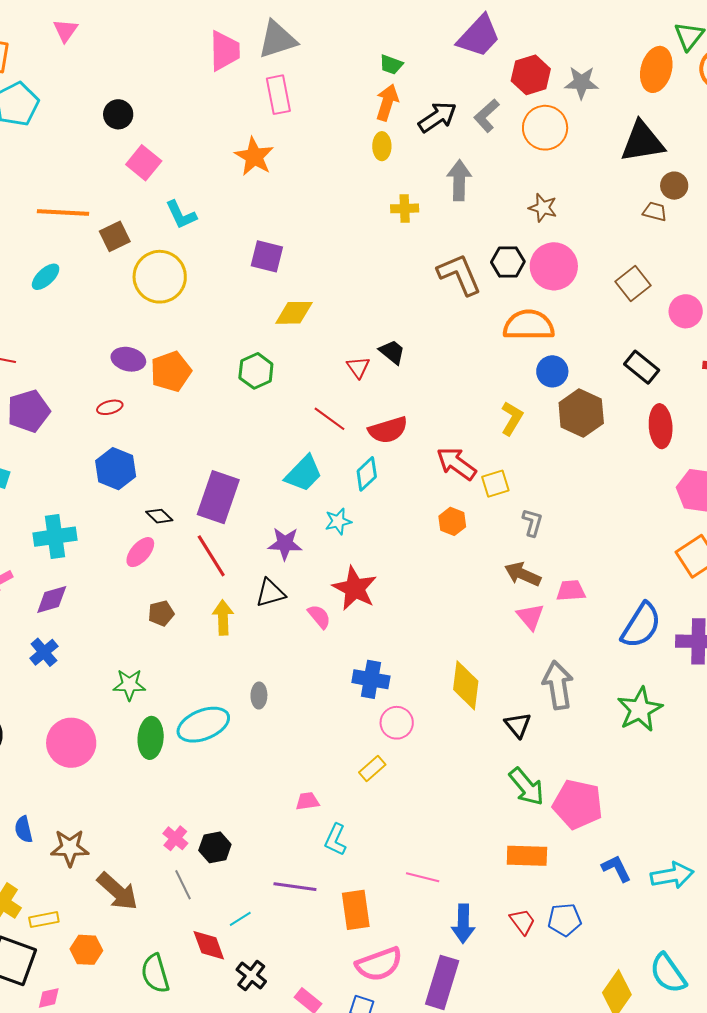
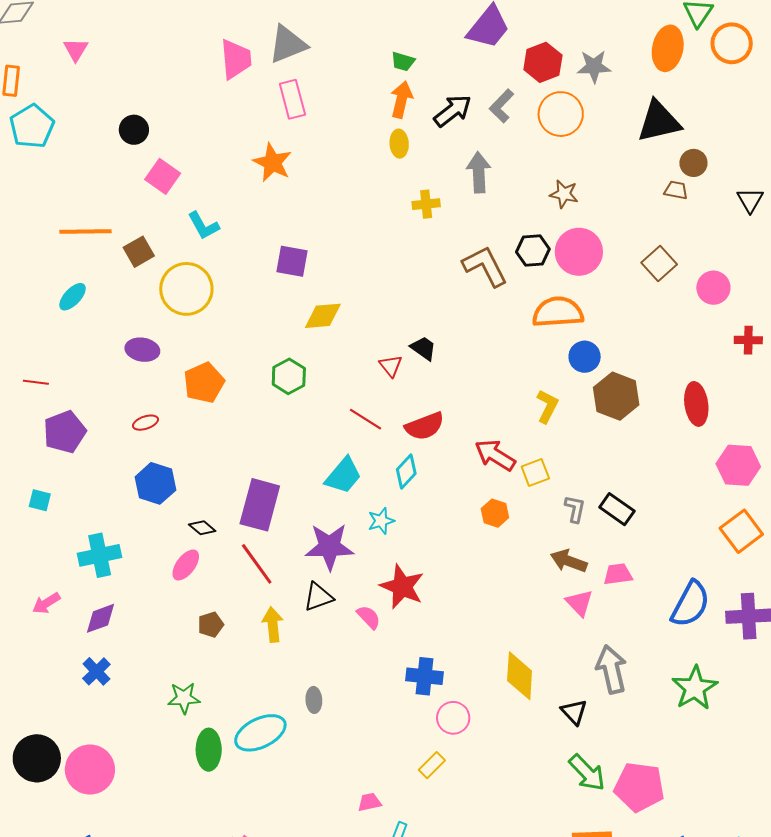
purple ellipse: (128, 359) -> (142, 350), moved
black rectangle: (642, 367) -> (617, 509), moved
purple star: (285, 544) -> (329, 547), size x1.4
pink circle: (71, 743) -> (90, 770), moved

